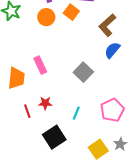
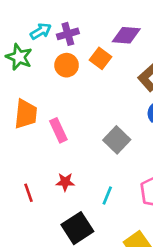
orange trapezoid: (16, 78) -> (26, 114), moved
red line: (27, 111) -> (29, 193), moved

